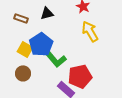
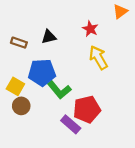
blue pentagon: (41, 44) -> (42, 73), turned 30
yellow square: (25, 49) -> (15, 86), moved

